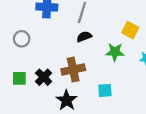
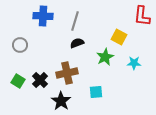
green star: (115, 52) -> (105, 57), turned -30
green square: (19, 78) -> (18, 81), turned 32

